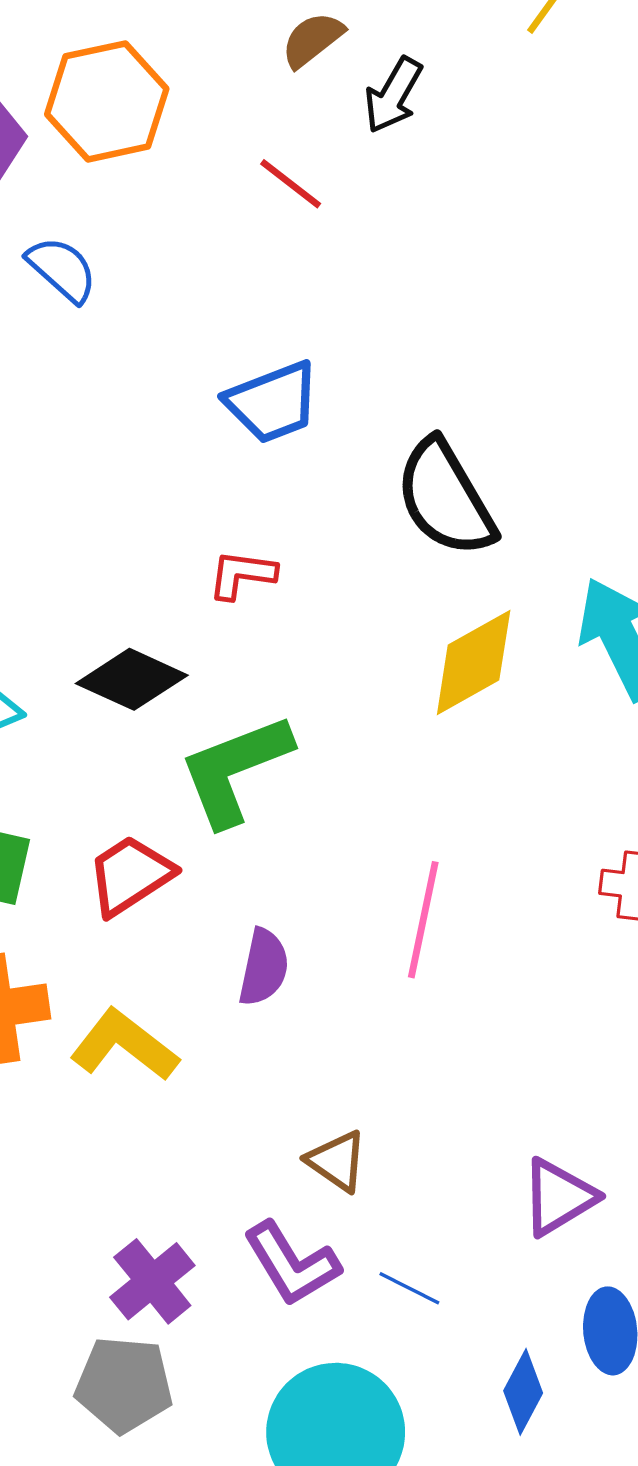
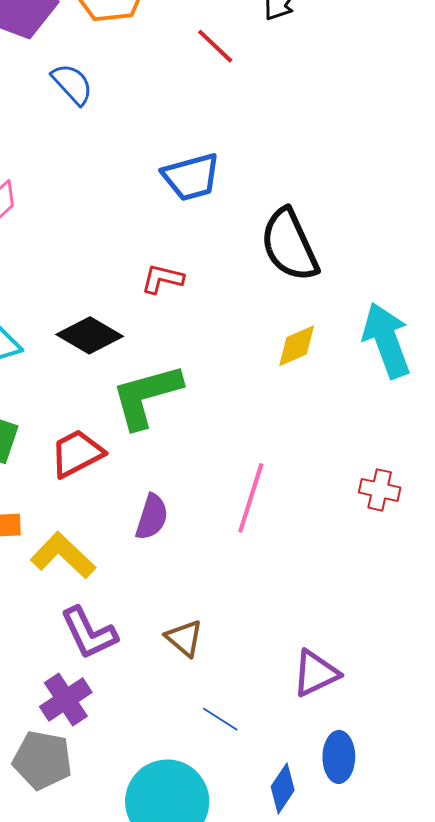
yellow diamond: (474, 662) -> (297, 346), size x0.7
purple L-shape: (292, 1264) -> (89, 633), moved

